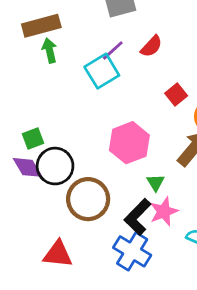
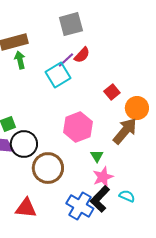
red semicircle: (151, 46) -> (82, 55), moved
black L-shape: (138, 217) -> (100, 199), moved

